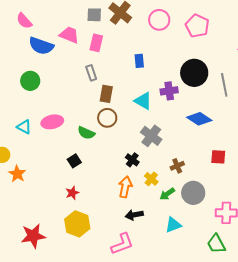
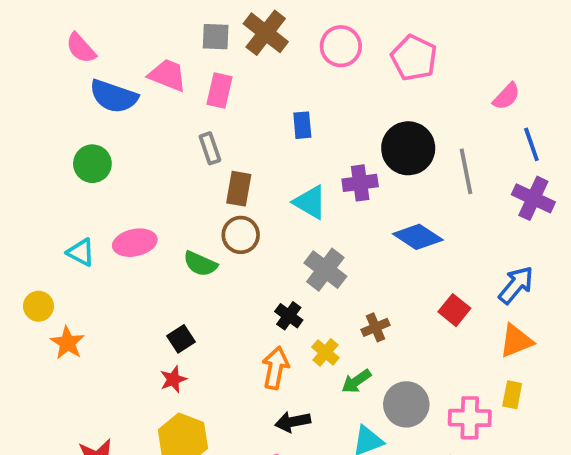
red square: (218, 157) -> (454, 310), turned 35
black square: (74, 161) -> (181, 339), moved
gray circle: (193, 193) -> (406, 404), moved

